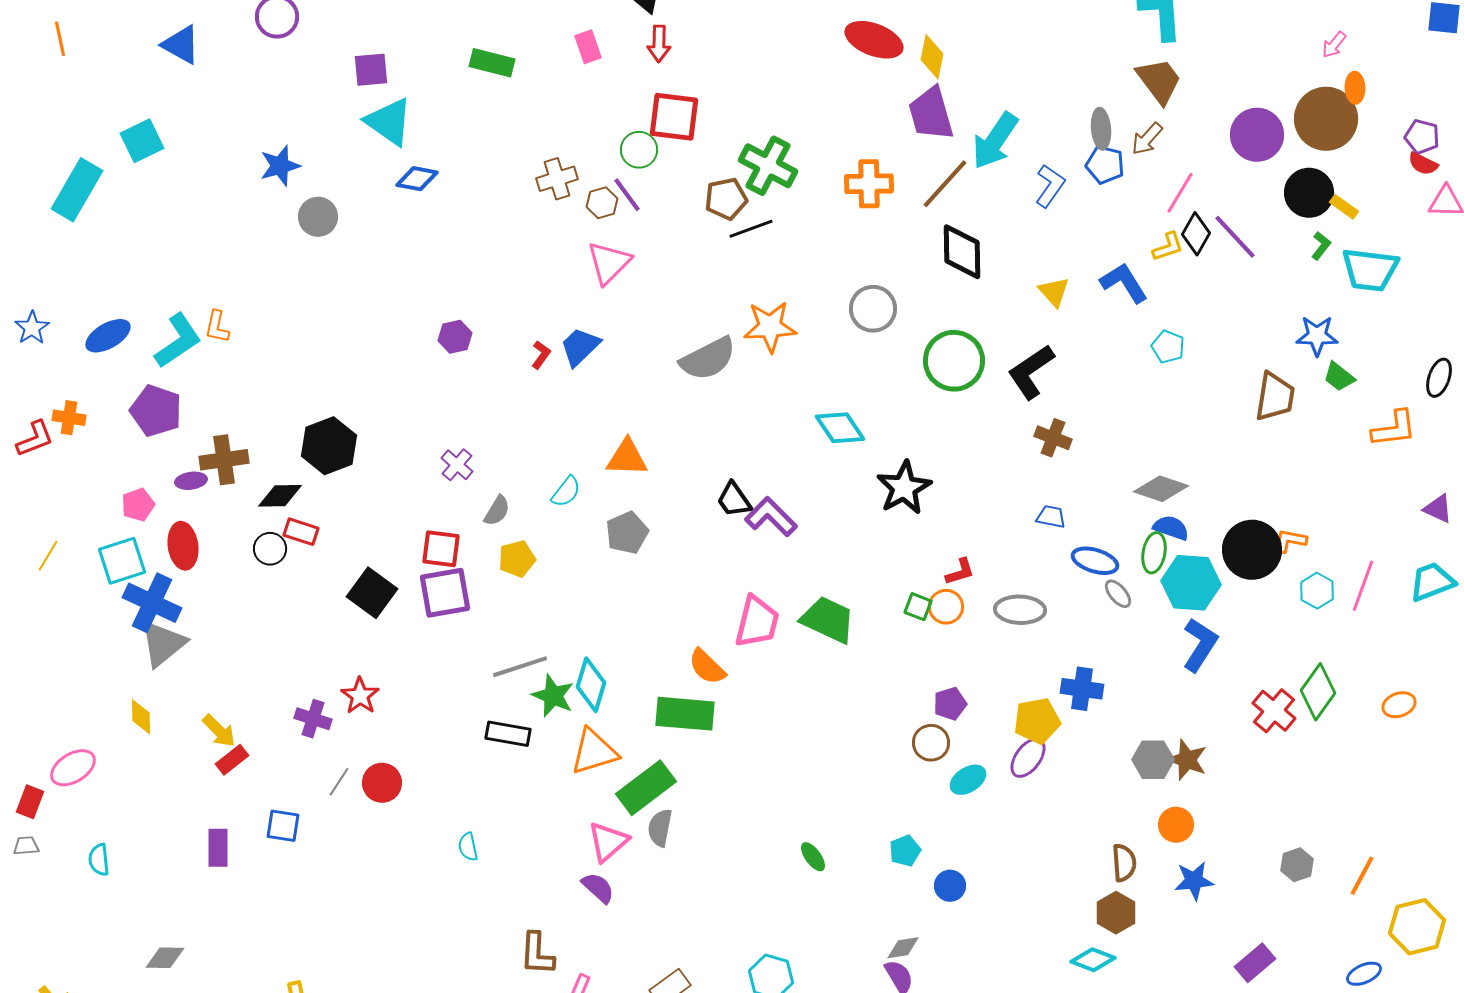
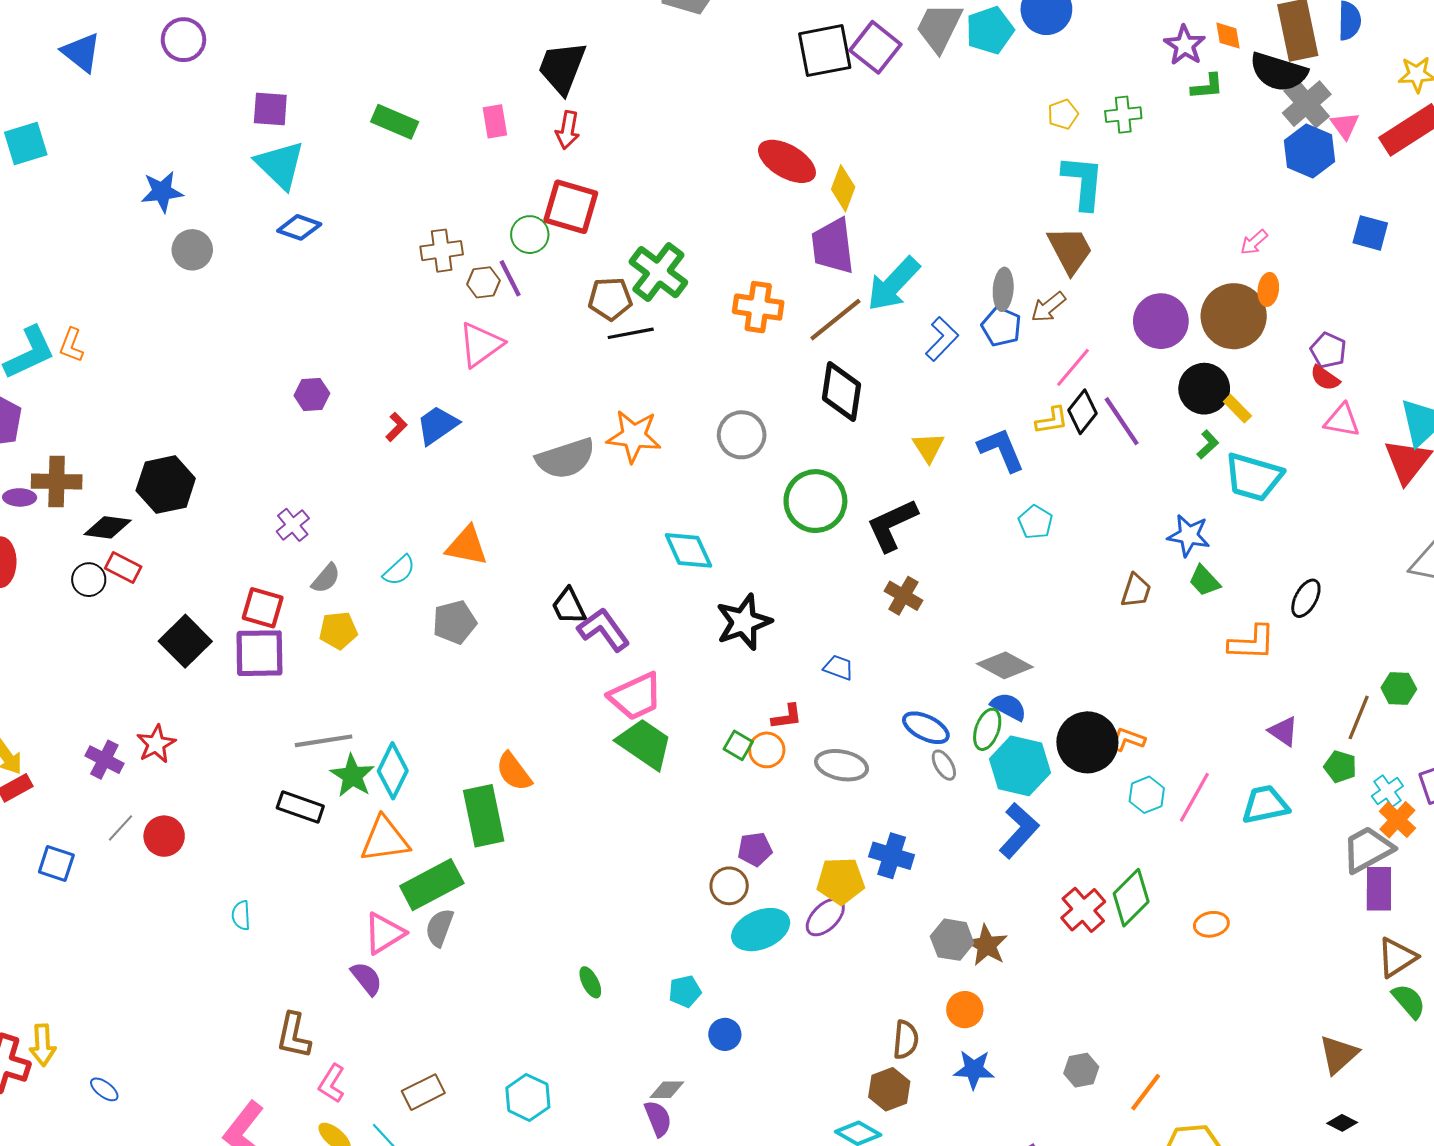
brown trapezoid: (1275, 397) -> (1136, 591), size x0.7
blue trapezoid: (1051, 517) -> (839, 668), moved
pink trapezoid: (757, 622) -> (636, 696), moved, turned 42
green rectangle: (685, 714) -> (484, 816), turned 64
cyan ellipse: (968, 780) -> (761, 930), size x1.5

